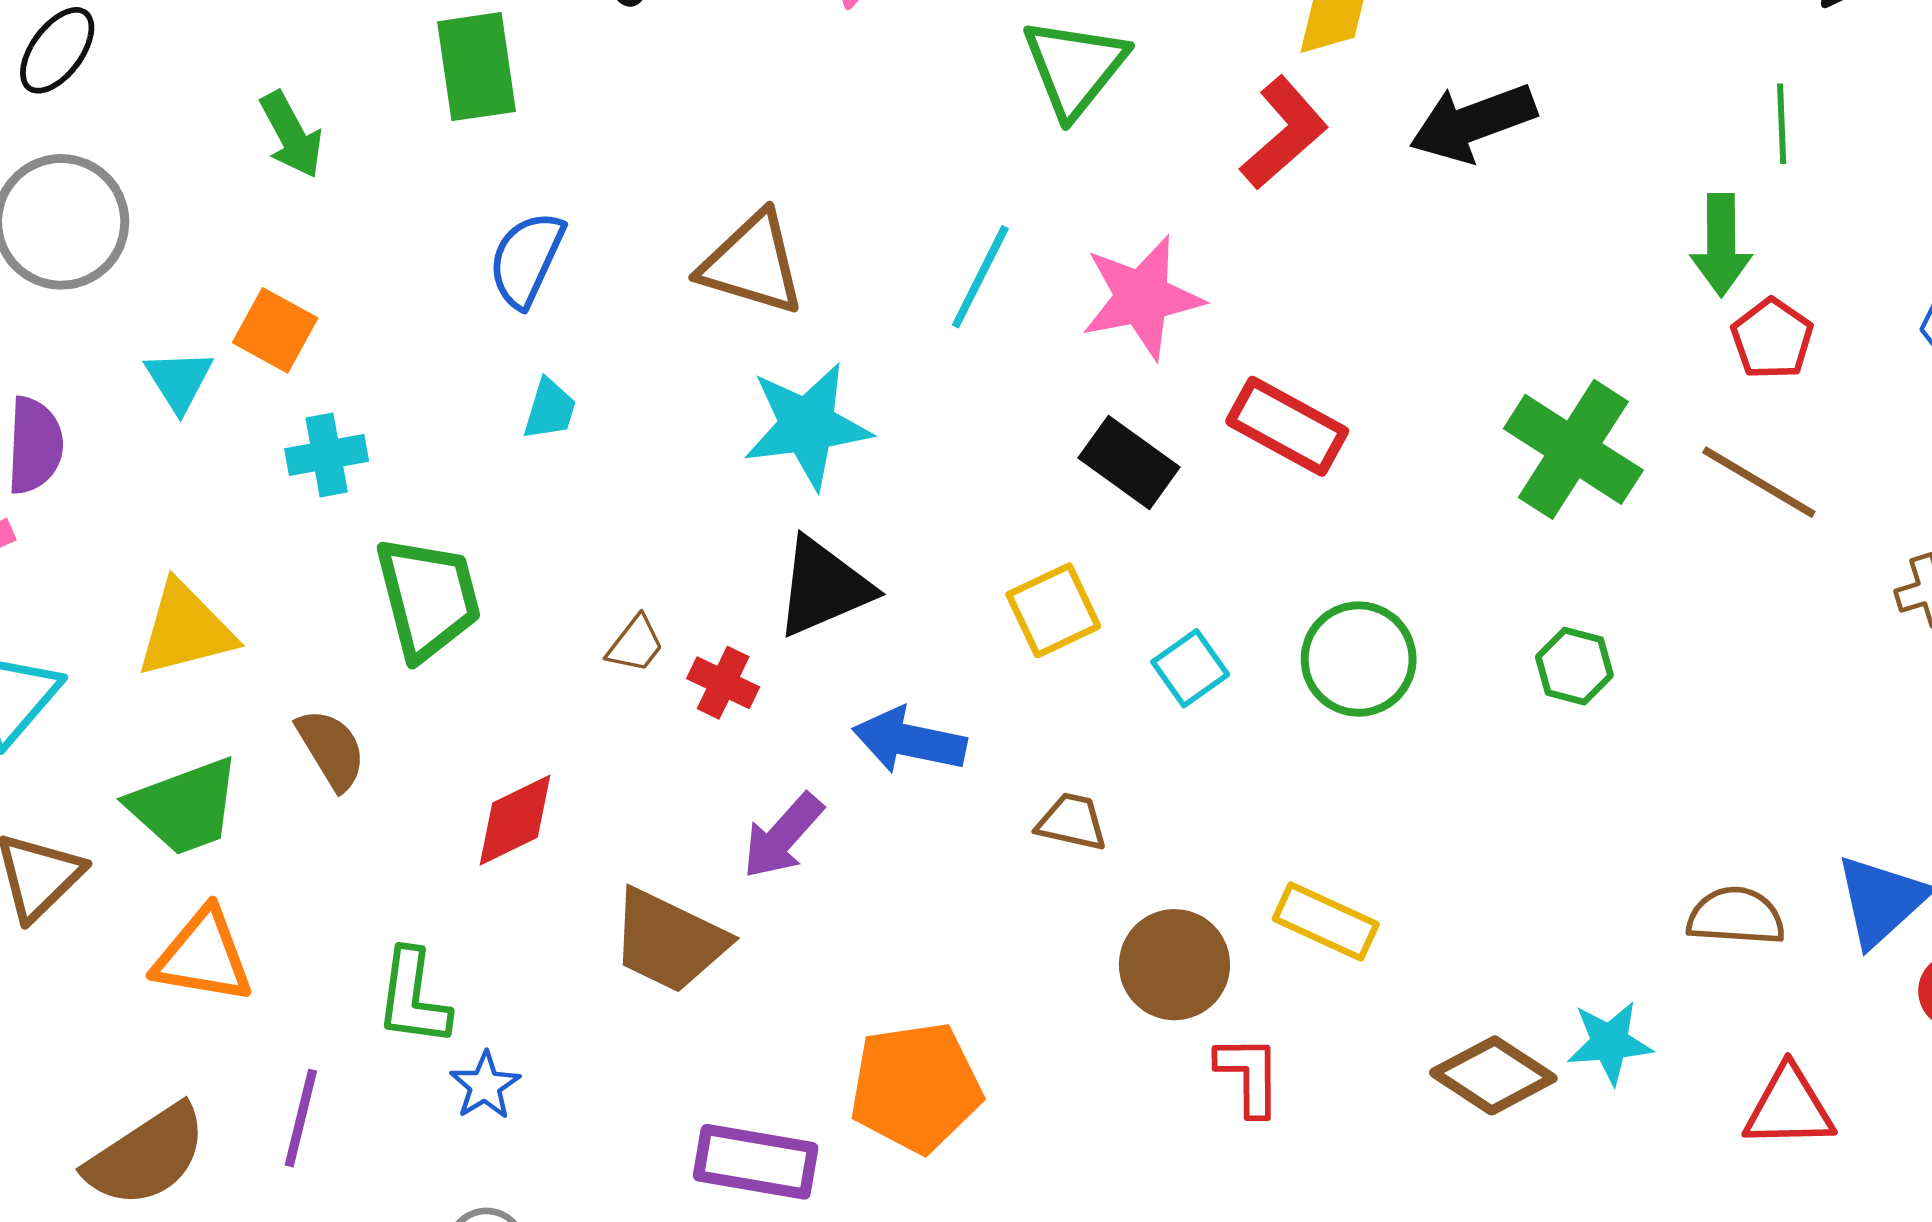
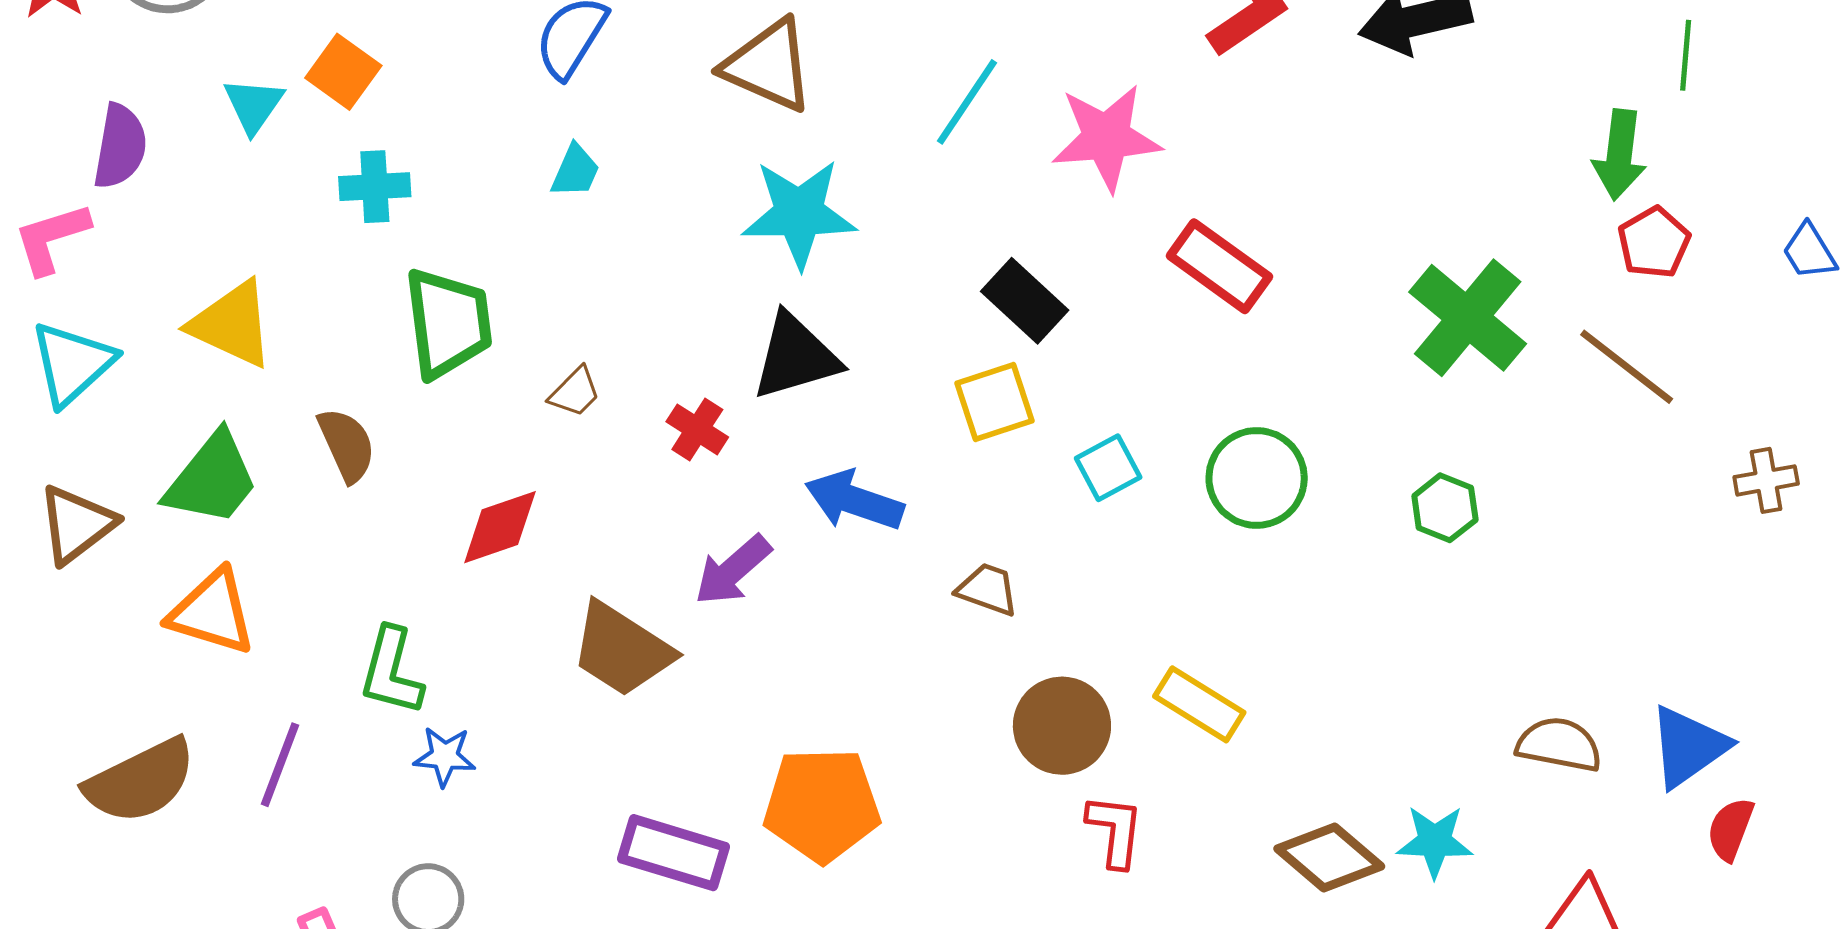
black rectangle: (1129, 462) -> (1025, 301), moved
yellow triangle: (185, 630) -> (232, 324), turned 32
brown trapezoid: (635, 644) -> (575, 392), moved
green trapezoid: (184, 807) -> (212, 479), turned -38
blue star: (485, 1086) -> (445, 756), turned 30

